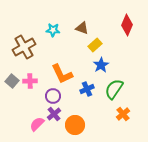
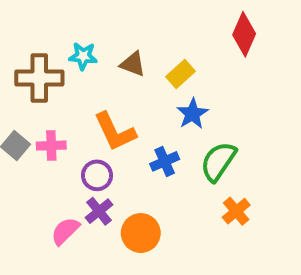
brown triangle: (82, 28) -> (133, 64), moved
cyan star: (53, 30) -> (83, 56), moved
brown cross: (24, 47) -> (39, 78), turned 30

